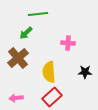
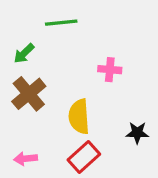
green arrow: (26, 33) -> (24, 53), moved
black star: (85, 72) -> (137, 133), moved

